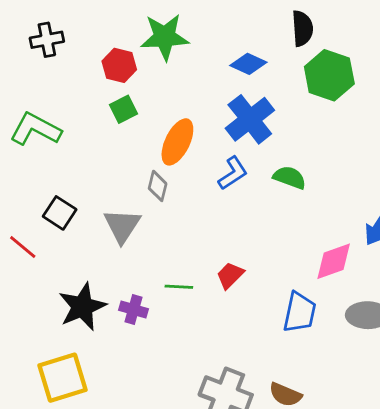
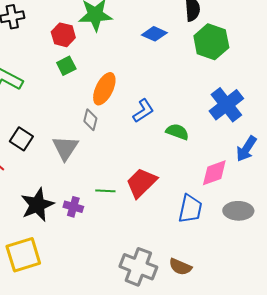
blue cross: (250, 119) -> (226, 105), moved
green semicircle: (290, 177) -> (177, 132), moved
red trapezoid: (230, 275) -> (141, 183), size x1.6

